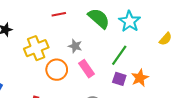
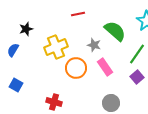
green semicircle: (99, 18) -> (115, 31), moved
purple square: (119, 79) -> (137, 77), turned 32

